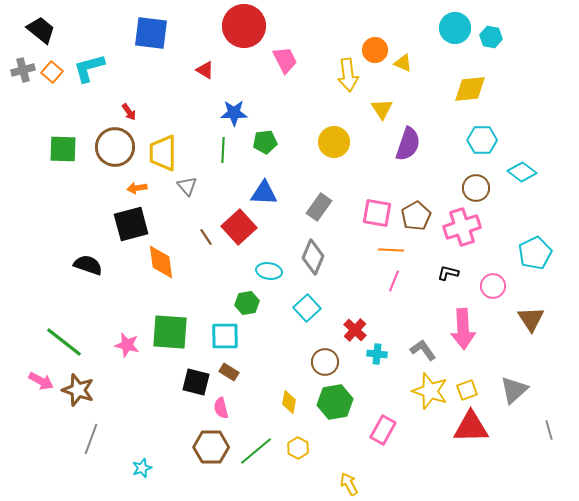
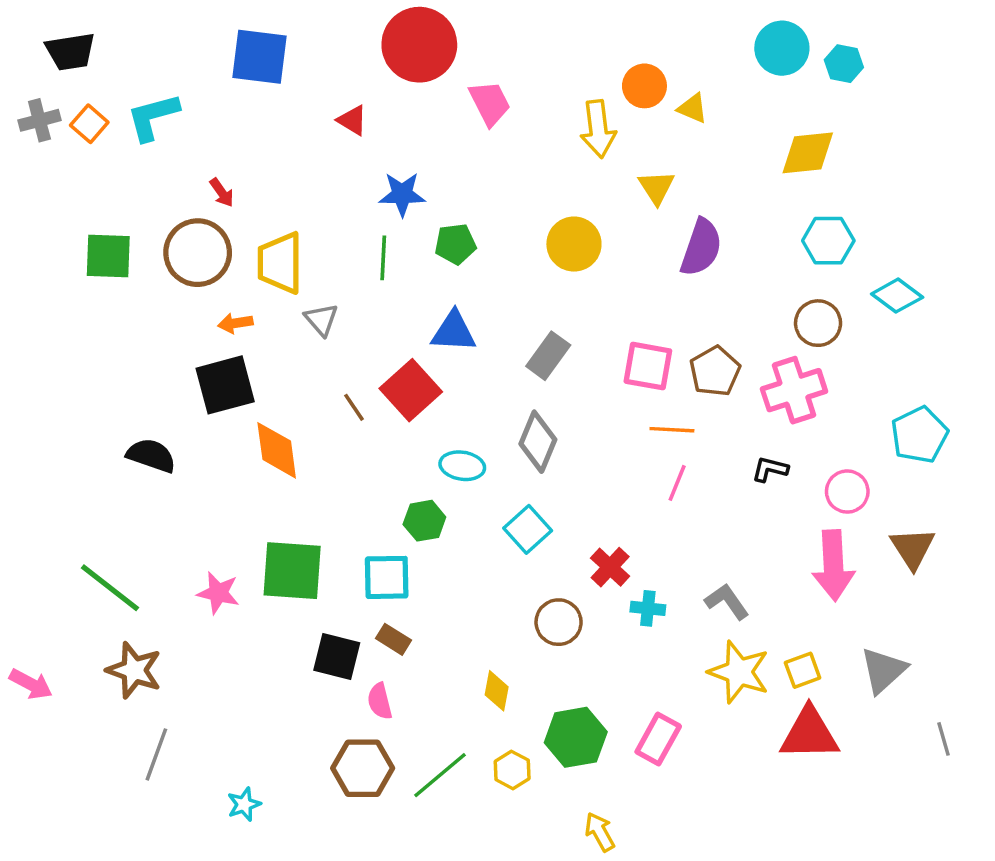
black trapezoid: (41, 30) -> (70, 52), turned 132
pink arrow: (463, 329) -> (833, 565), moved
pink arrow: (41, 381) -> (31, 684), moved
green hexagon: (335, 402) -> (576, 737), moved

